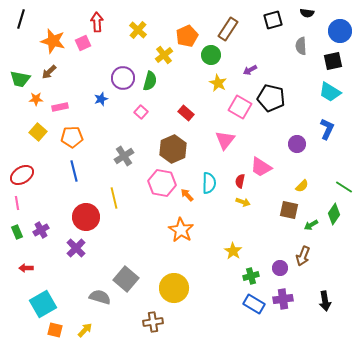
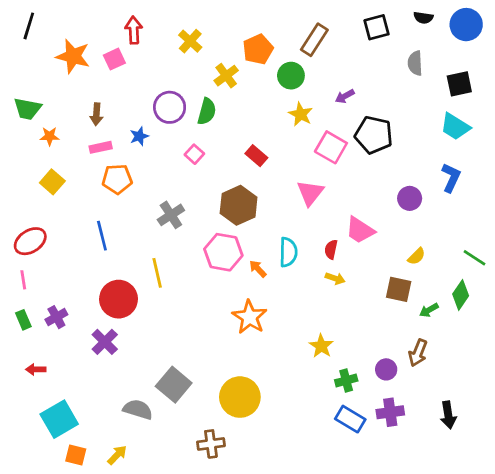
blue circle: (340, 31) -> (466, 25), moved
brown arrow: (49, 72) -> (96, 114), moved, turned -42
pink rectangle: (60, 107) -> (101, 147), moved
orange pentagon: (72, 137) -> (117, 179), moved

